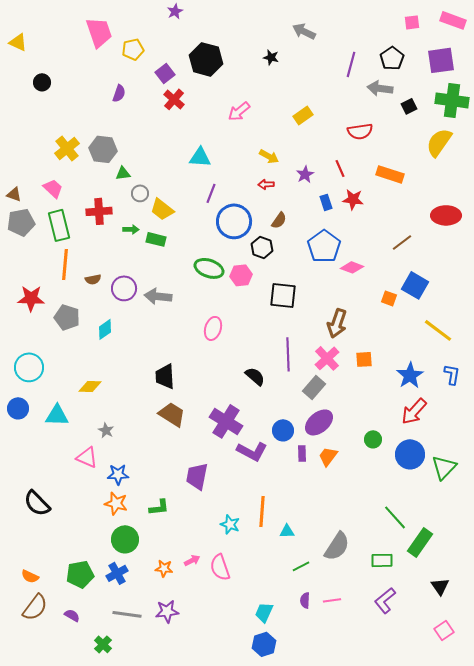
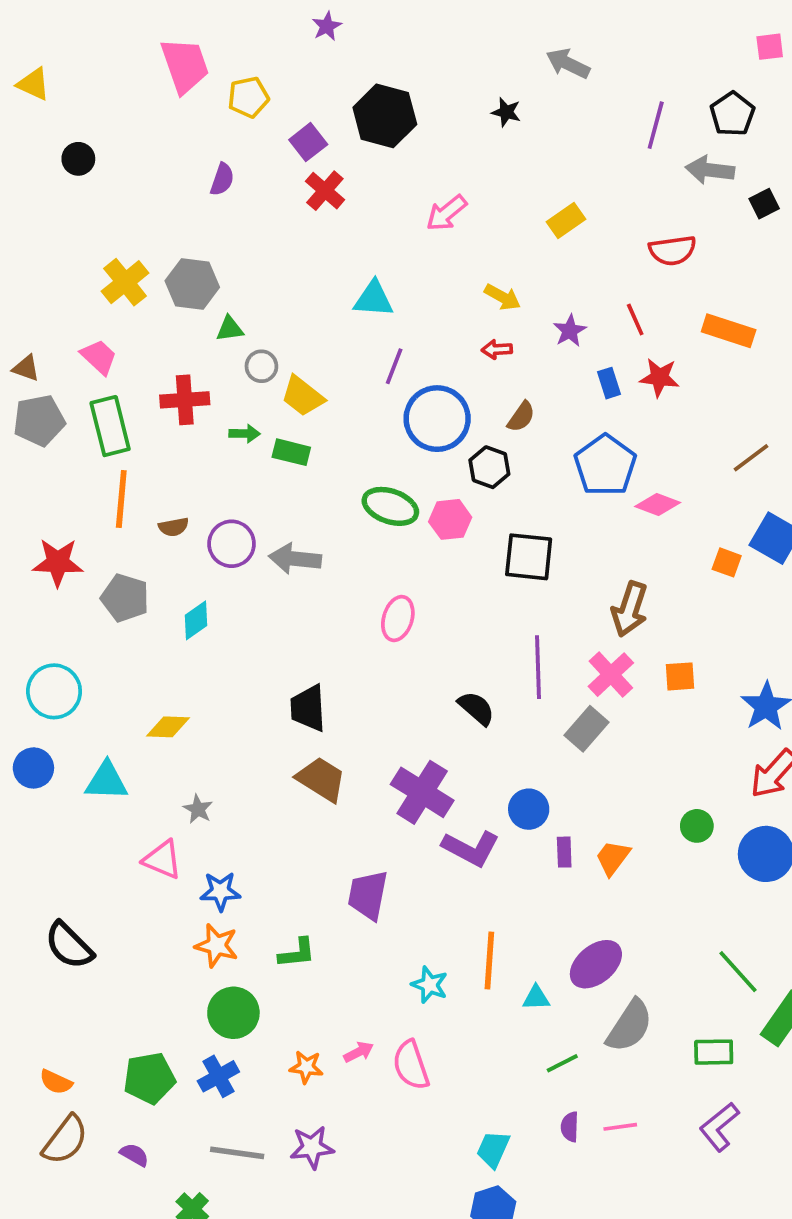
purple ellipse: (319, 422) -> (596, 964), moved

